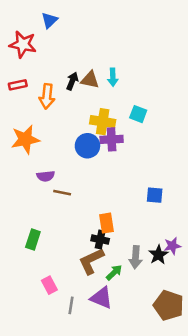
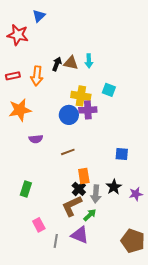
red rectangle: (18, 85) -> (13, 76), moved
brown line: (62, 193) -> (68, 152), moved, turned -32
black cross: (100, 240) -> (79, 189), turned 32
black star: (158, 255) -> (114, 187), moved
gray arrow: (136, 257) -> (96, 194), moved

